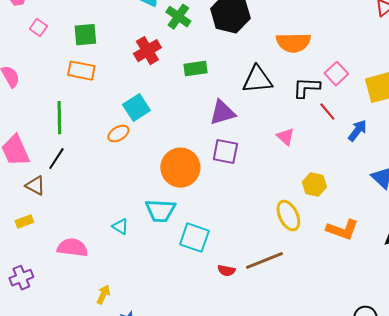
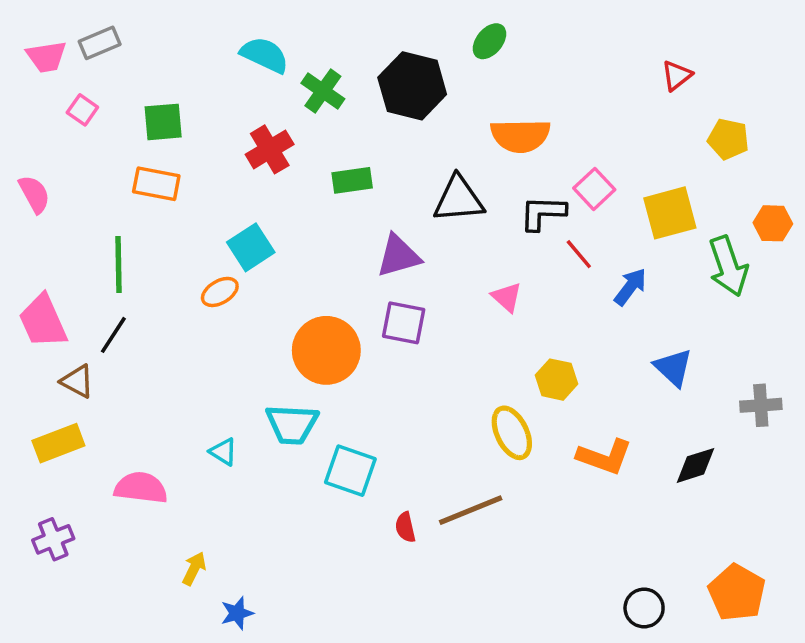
yellow rectangle: (24, 222) -> (58, 443), size x1.6
red semicircle: (226, 271) -> (405, 527), turned 66

